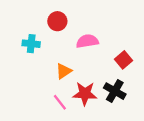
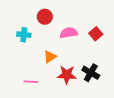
red square: (123, 60) -> (96, 34), moved
pink line: (60, 102) -> (31, 82), moved, turned -48

